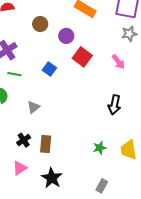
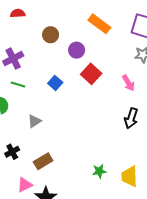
black arrow: (114, 105) -> (131, 118), moved
black cross: (24, 140) -> (12, 152), moved
brown rectangle: (46, 144) -> (43, 161), turned 48
pink triangle: (20, 168) -> (25, 185), moved

